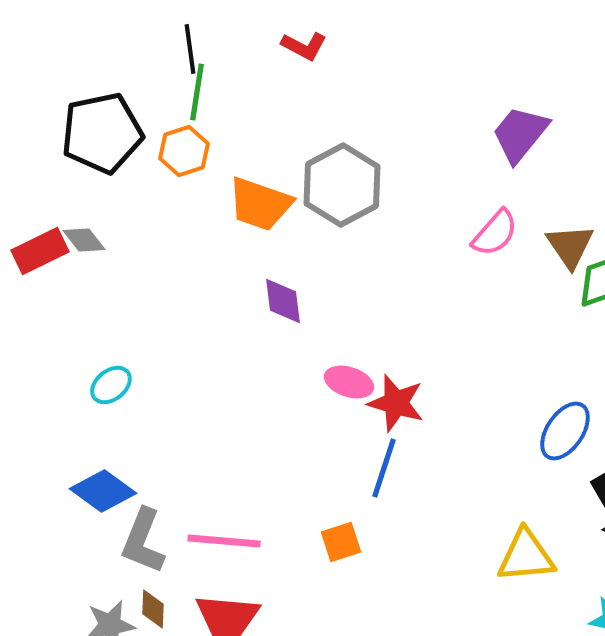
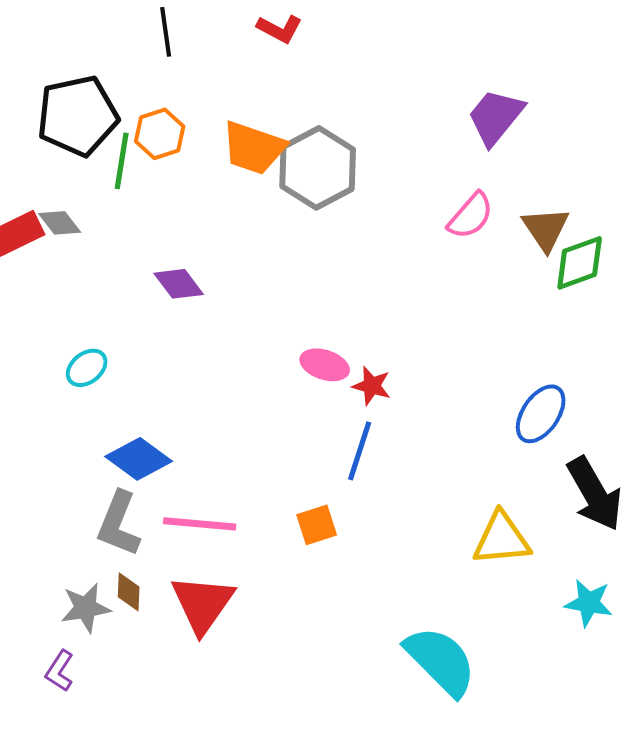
green line: (197, 92) -> (122, 161), moved
orange trapezoid: (260, 204) -> (254, 148), moved
purple diamond: (283, 301) -> (179, 284), moved, turned -30
red star: (396, 403) -> (372, 386), size x0.7
blue diamond: (103, 491) -> (139, 459), moved

